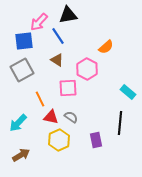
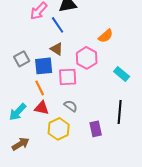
blue square: (24, 41) -> (44, 66), moved
gray square: (22, 70) -> (22, 59), size x0.7
cyan rectangle: (128, 92) -> (122, 74), moved
red triangle: (51, 117) -> (42, 108), moved

